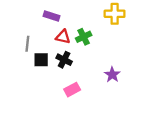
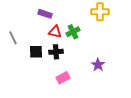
gray line: (27, 44) -> (13, 38), moved, turned -32
black cross: (64, 60) -> (56, 52), turned -32

